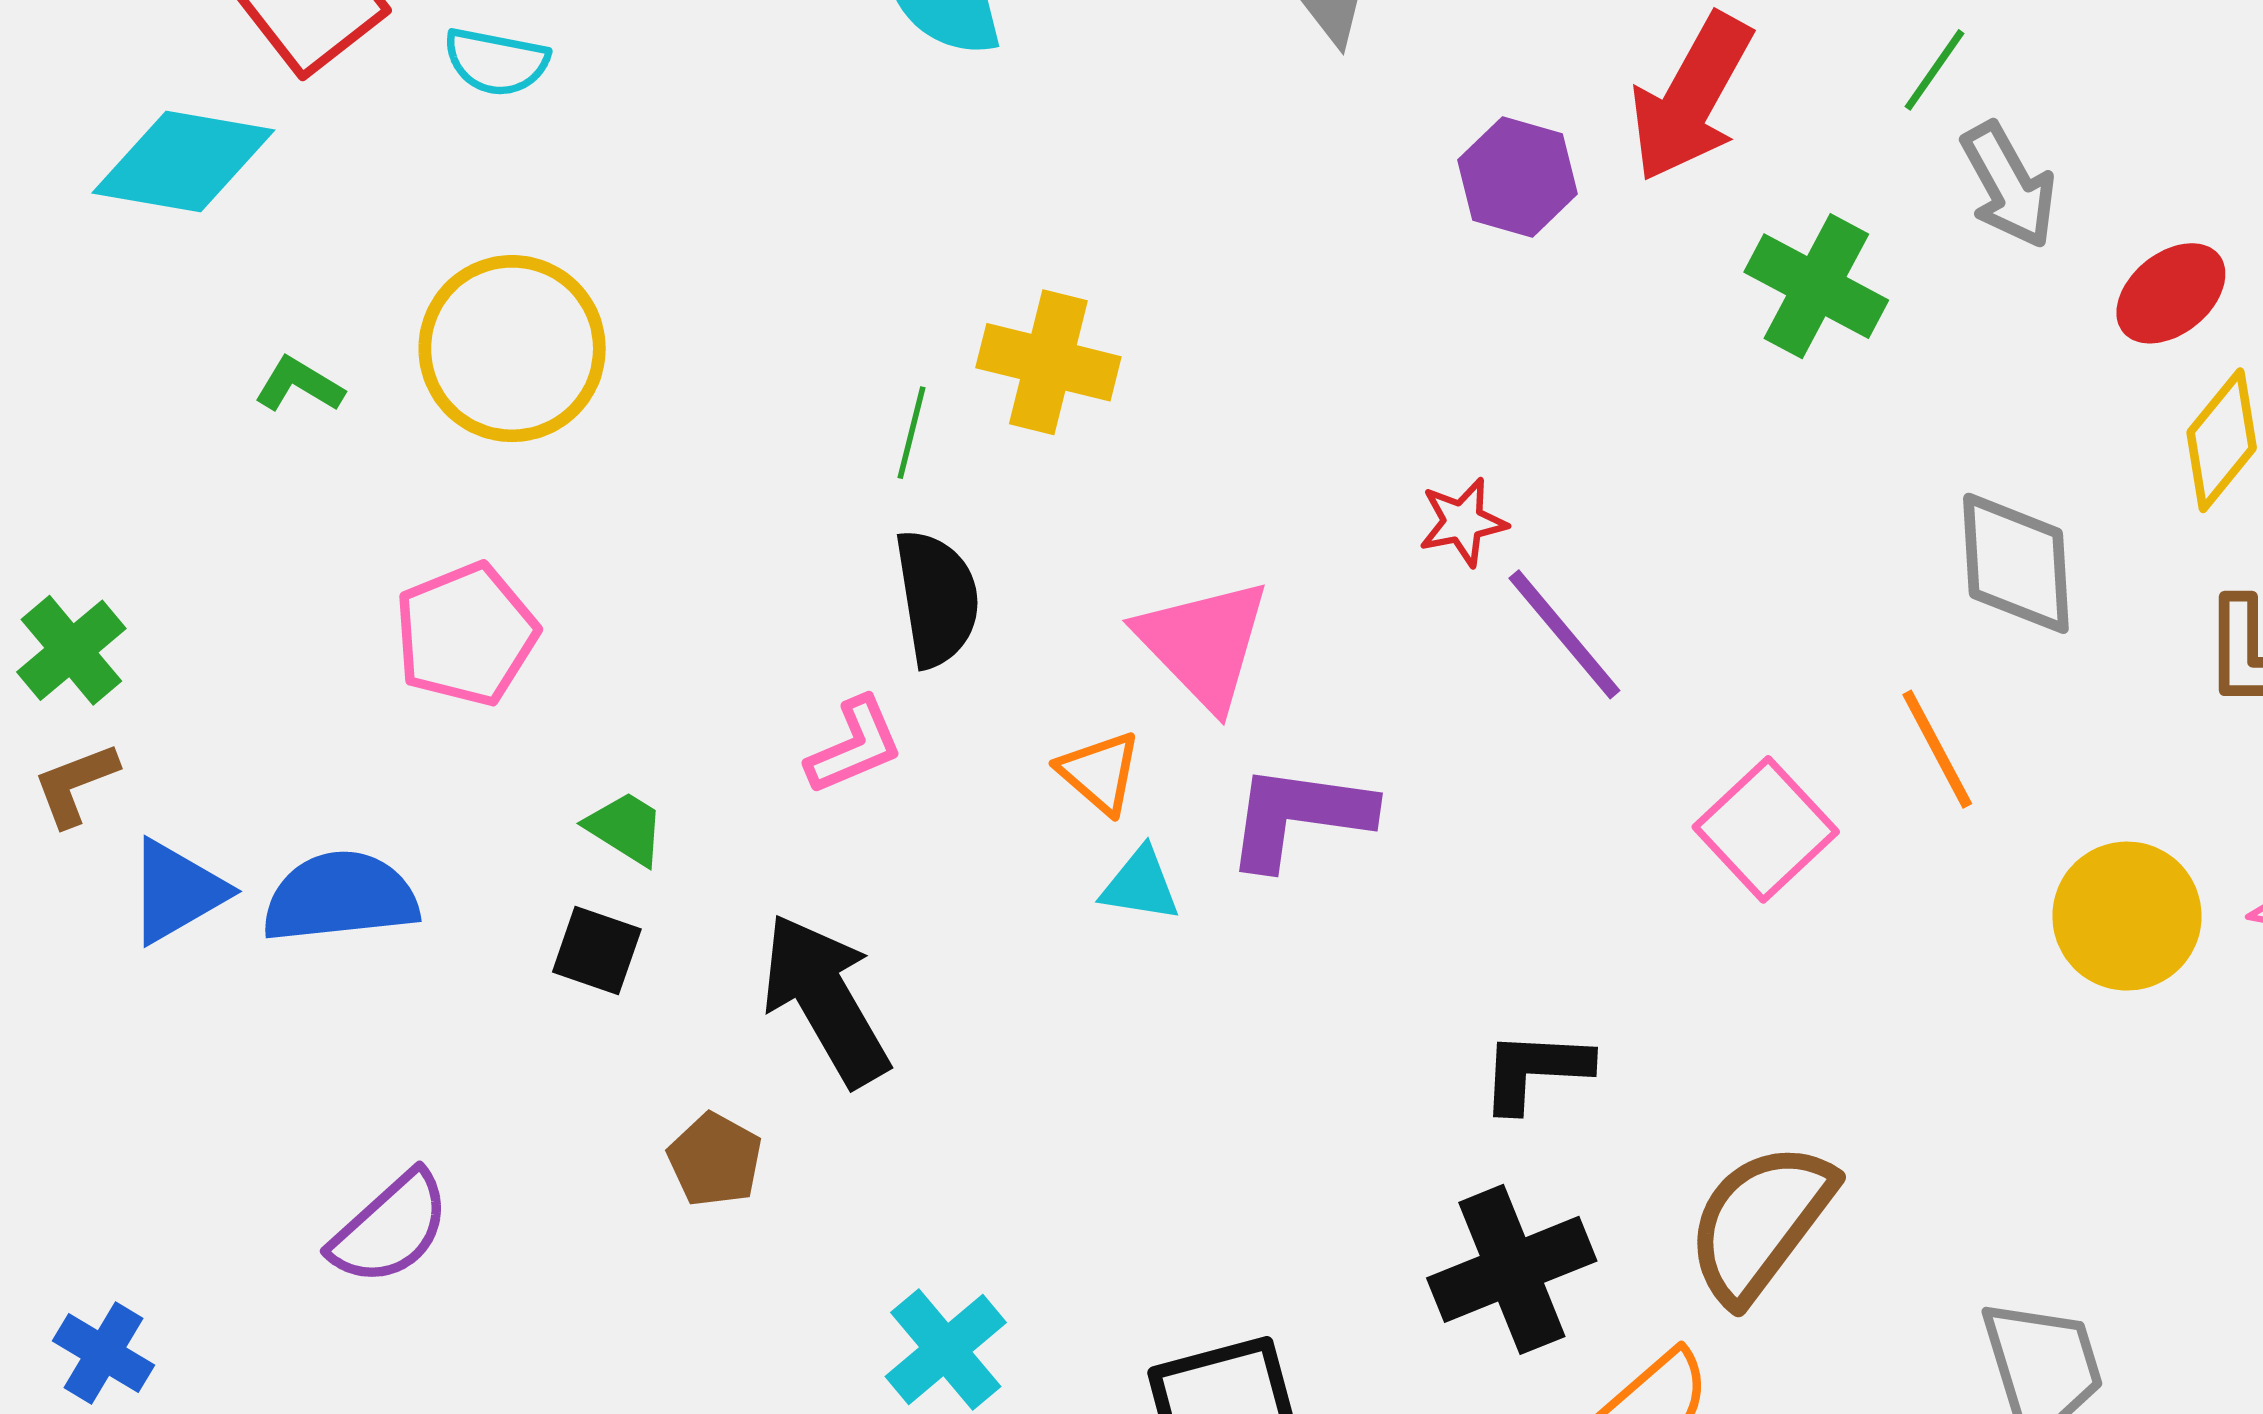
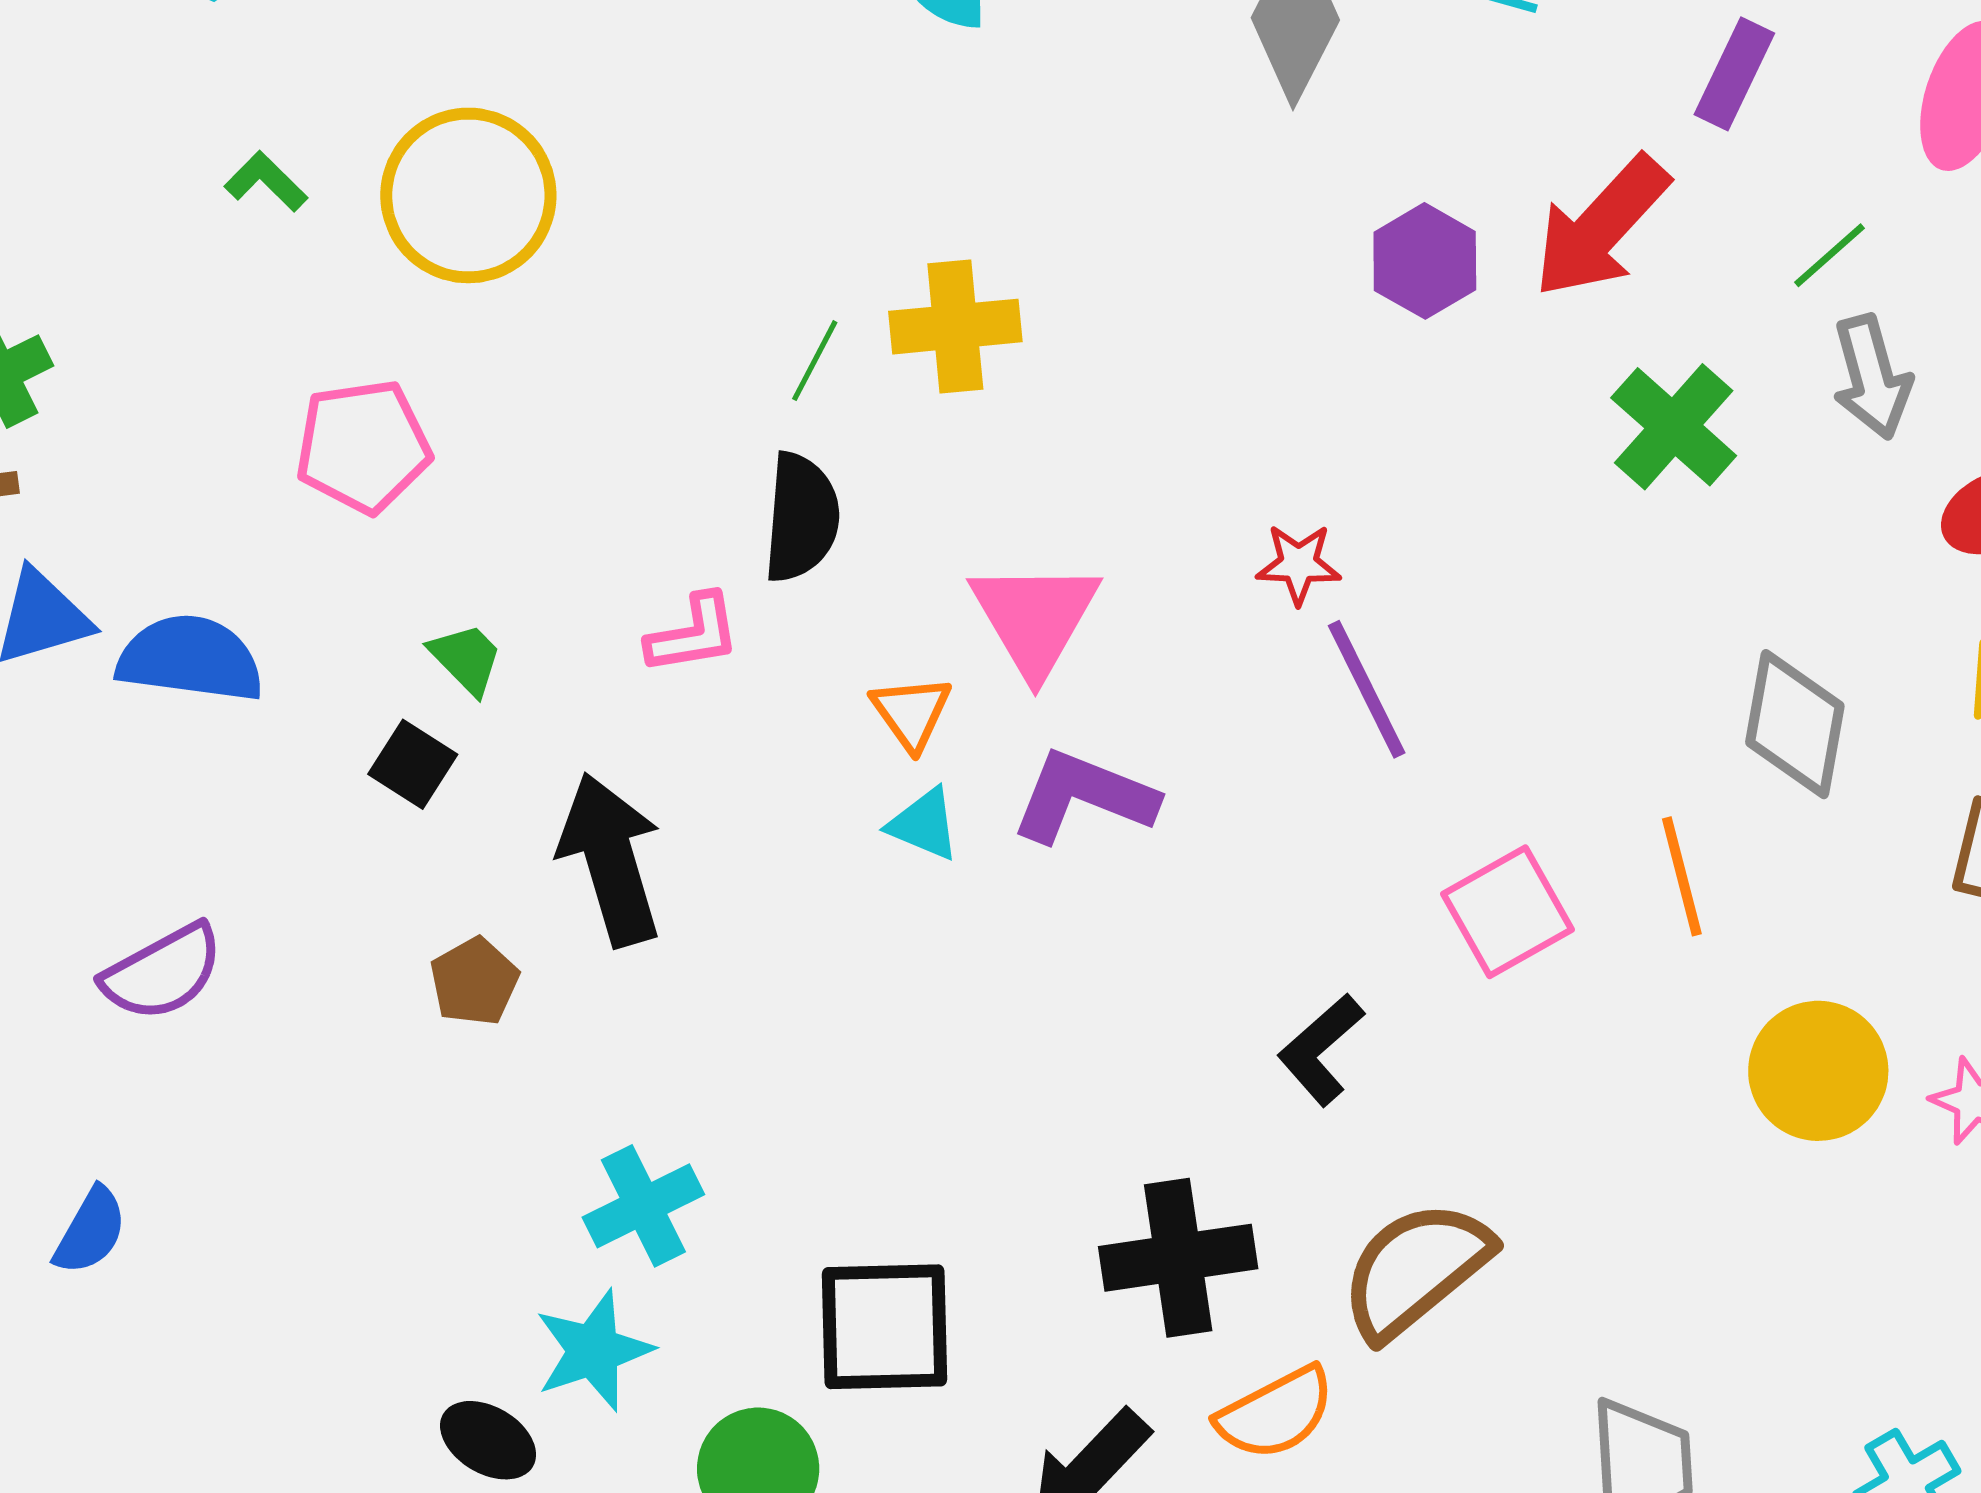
yellow cross: (1048, 362) -> (955, 327), turned -33
black L-shape: (1535, 1070) -> (1321, 1050), moved, turned -58

